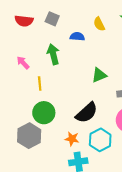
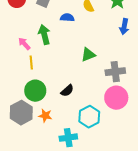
pink arrow: (23, 63) -> (24, 44), moved
black semicircle: (87, 113) -> (67, 91), moved, size x0.6
orange star: (72, 139) -> (45, 116), moved

